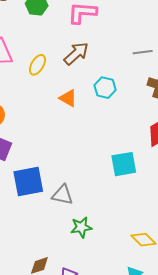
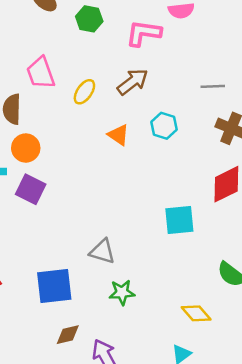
blue square: (28, 181) -> (54, 286), moved

